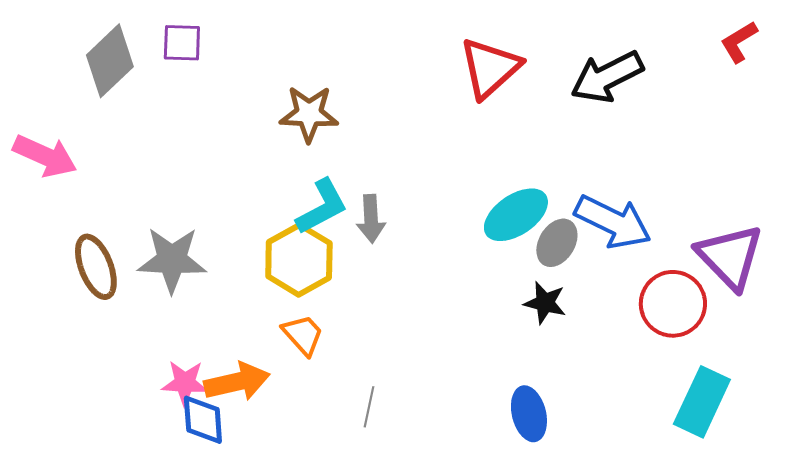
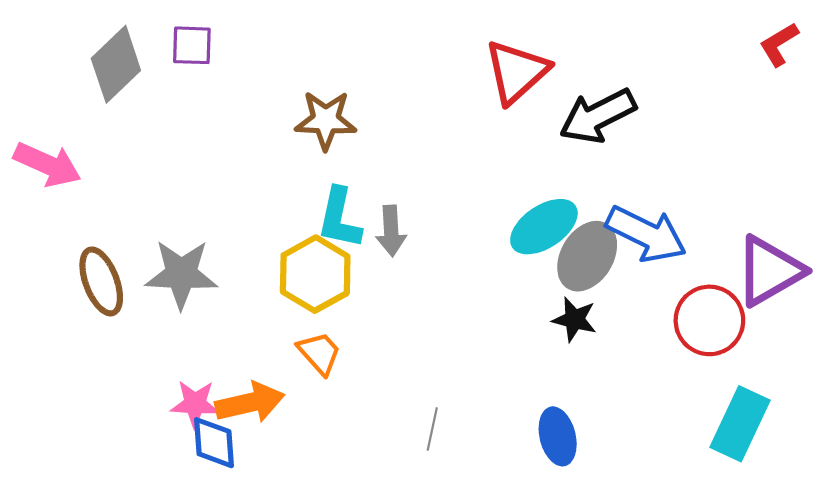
black arrow: (607, 77) -> (598, 116), moved
cyan L-shape: (322, 207) -> (339, 218), turned 130
gray ellipse: (557, 243) -> (587, 256), size x1.4
purple triangle: (730, 257) -> (769, 271), turned 44
gray line: (369, 407) -> (432, 429), moved

